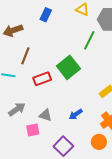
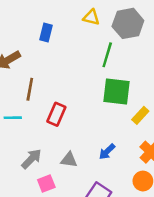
green square: (68, 67) -> (117, 91), moved, turned -35
red rectangle: (42, 79) -> (56, 114), turned -36
pink square: (33, 130) -> (46, 183), moved

